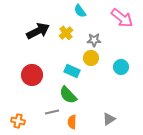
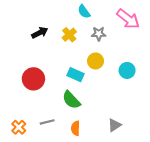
black arrow: (38, 31) -> (40, 33), size x0.7
gray star: (94, 40) -> (99, 34), moved
gray line: (52, 112) -> (47, 122), moved
orange cross: (18, 121) -> (19, 127), turned 32

